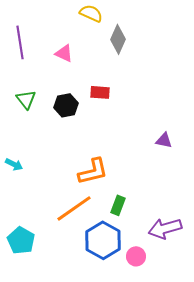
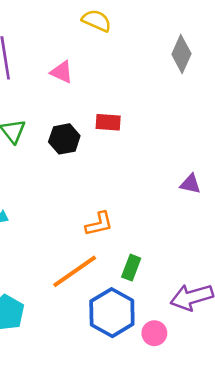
gray diamond: (118, 39) -> (181, 54), moved
orange L-shape: (93, 171) -> (99, 224), size x0.7

